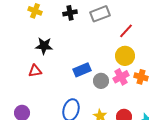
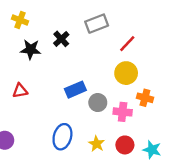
black cross: (70, 13) -> (61, 39), moved, turned -32
black star: (44, 46) -> (31, 49), moved
pink cross: (121, 77) -> (123, 112), moved, turned 35

